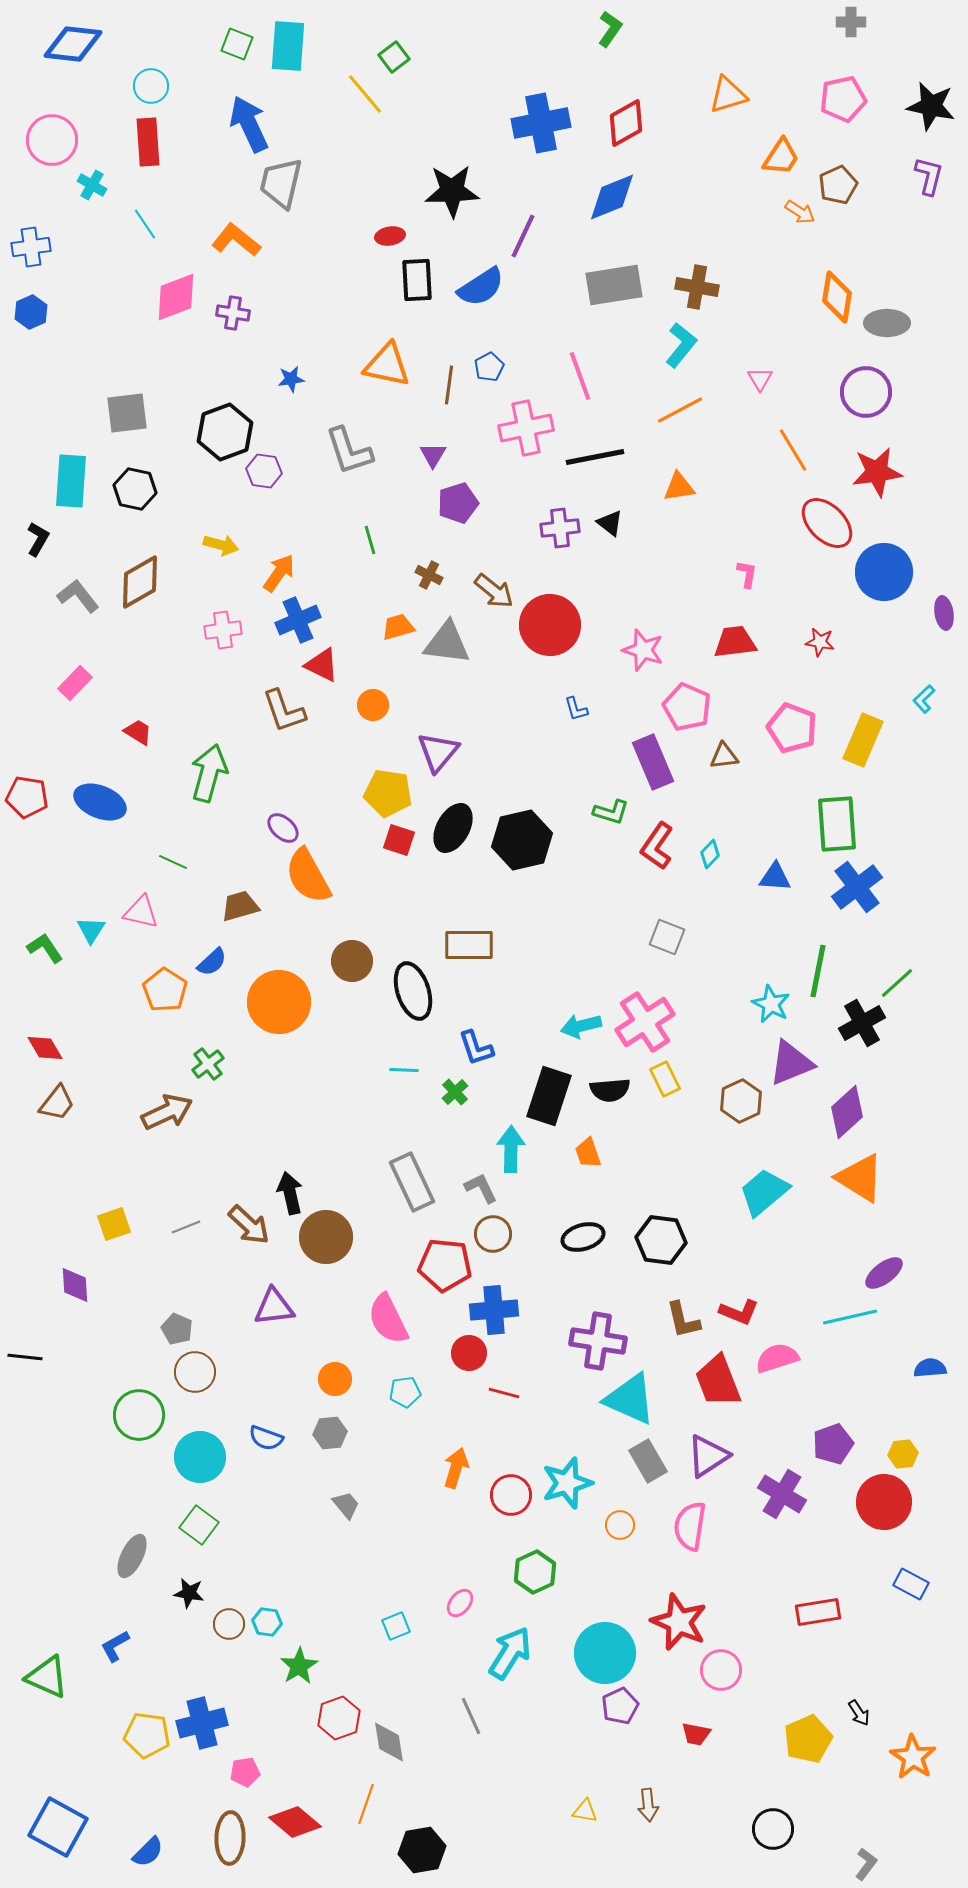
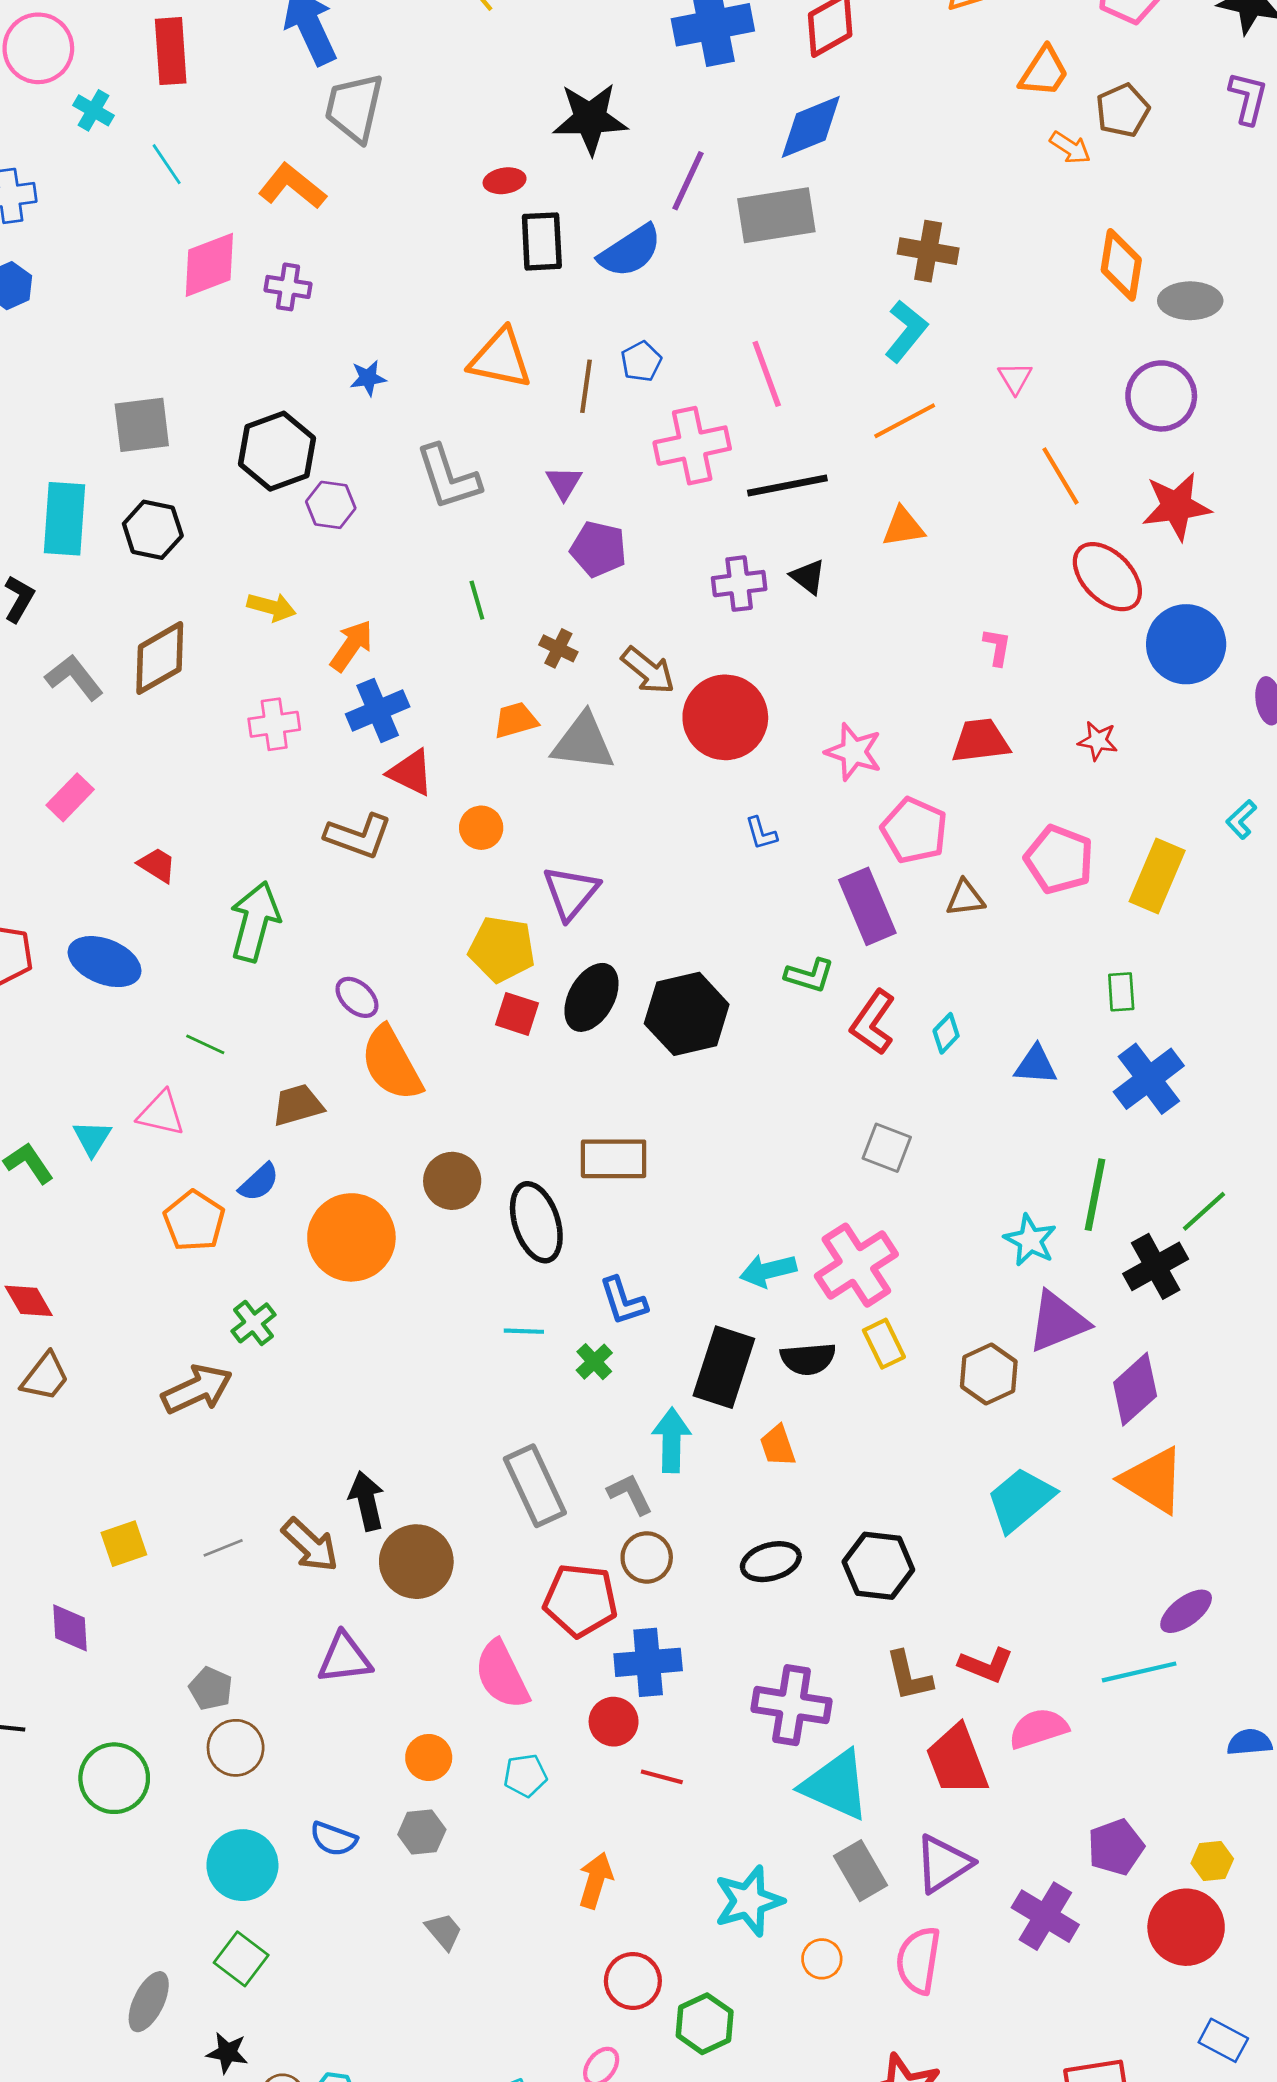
gray rectangle: (614, 285) -> (776, 215), moved
purple pentagon: (458, 503) -> (598, 549), turned 30
brown L-shape: (284, 711) -> (358, 836), turned -51
green rectangle: (837, 824) -> (1121, 992), size x0.5
green circle: (139, 1415) -> (114, 1778), moved
red circle: (511, 1495) -> (633, 1981), moved

